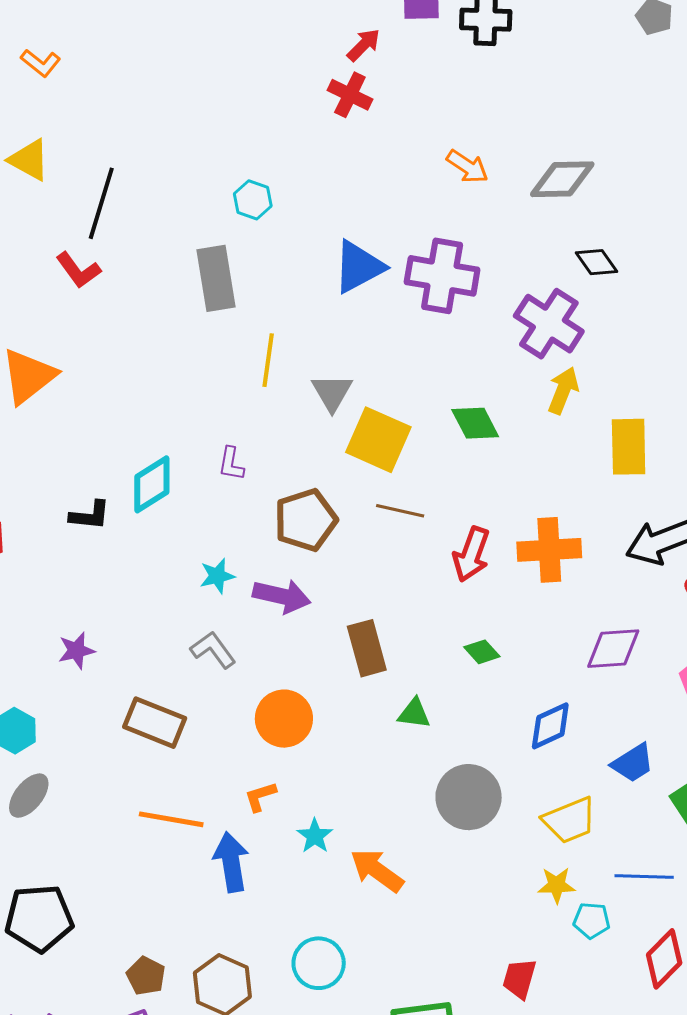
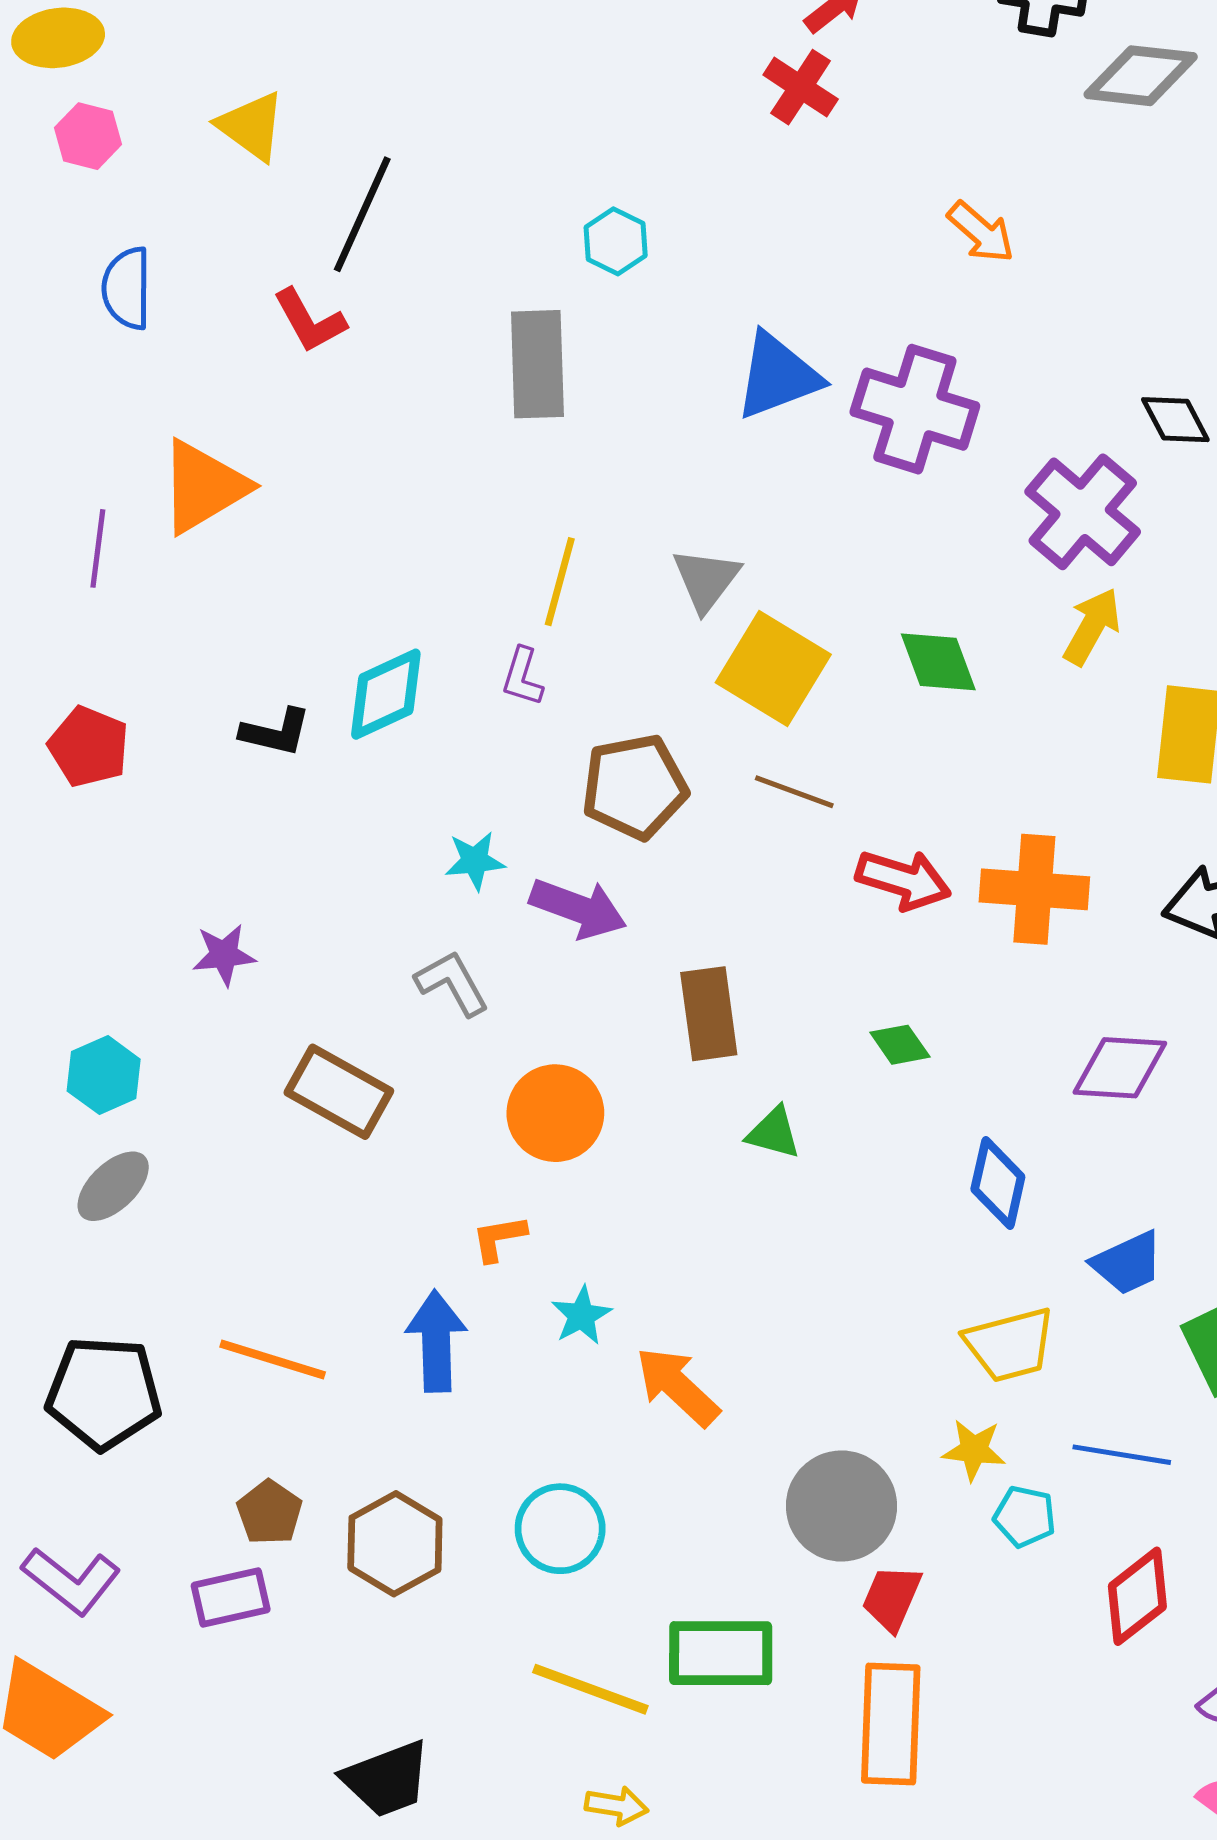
gray diamond: (562, 179) -> (1141, 76), moved
yellow line: (268, 360) -> (560, 582), moved
red arrow: (471, 554) -> (903, 880), turned -100
blue diamond: (550, 726) -> (998, 1183), turned -60
gray circle: (469, 797) -> (842, 1506), moved
orange line: (171, 819) -> (273, 1360), moved

